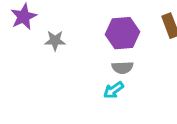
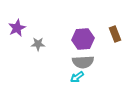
gray semicircle: (122, 68) -> (83, 62), size x1.5

